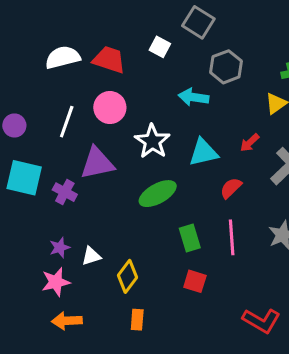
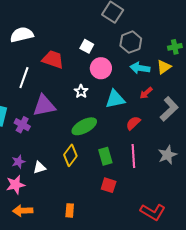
white square: (160, 47) -> (87, 46), moved
red trapezoid: (109, 60) -> (53, 59), moved
cyan arrow: (194, 97) -> (140, 68), moved
pink circle: (110, 108) -> (101, 68), moved
white star: (152, 141) -> (81, 91), size x0.6
yellow diamond: (128, 276) -> (70, 155), moved

